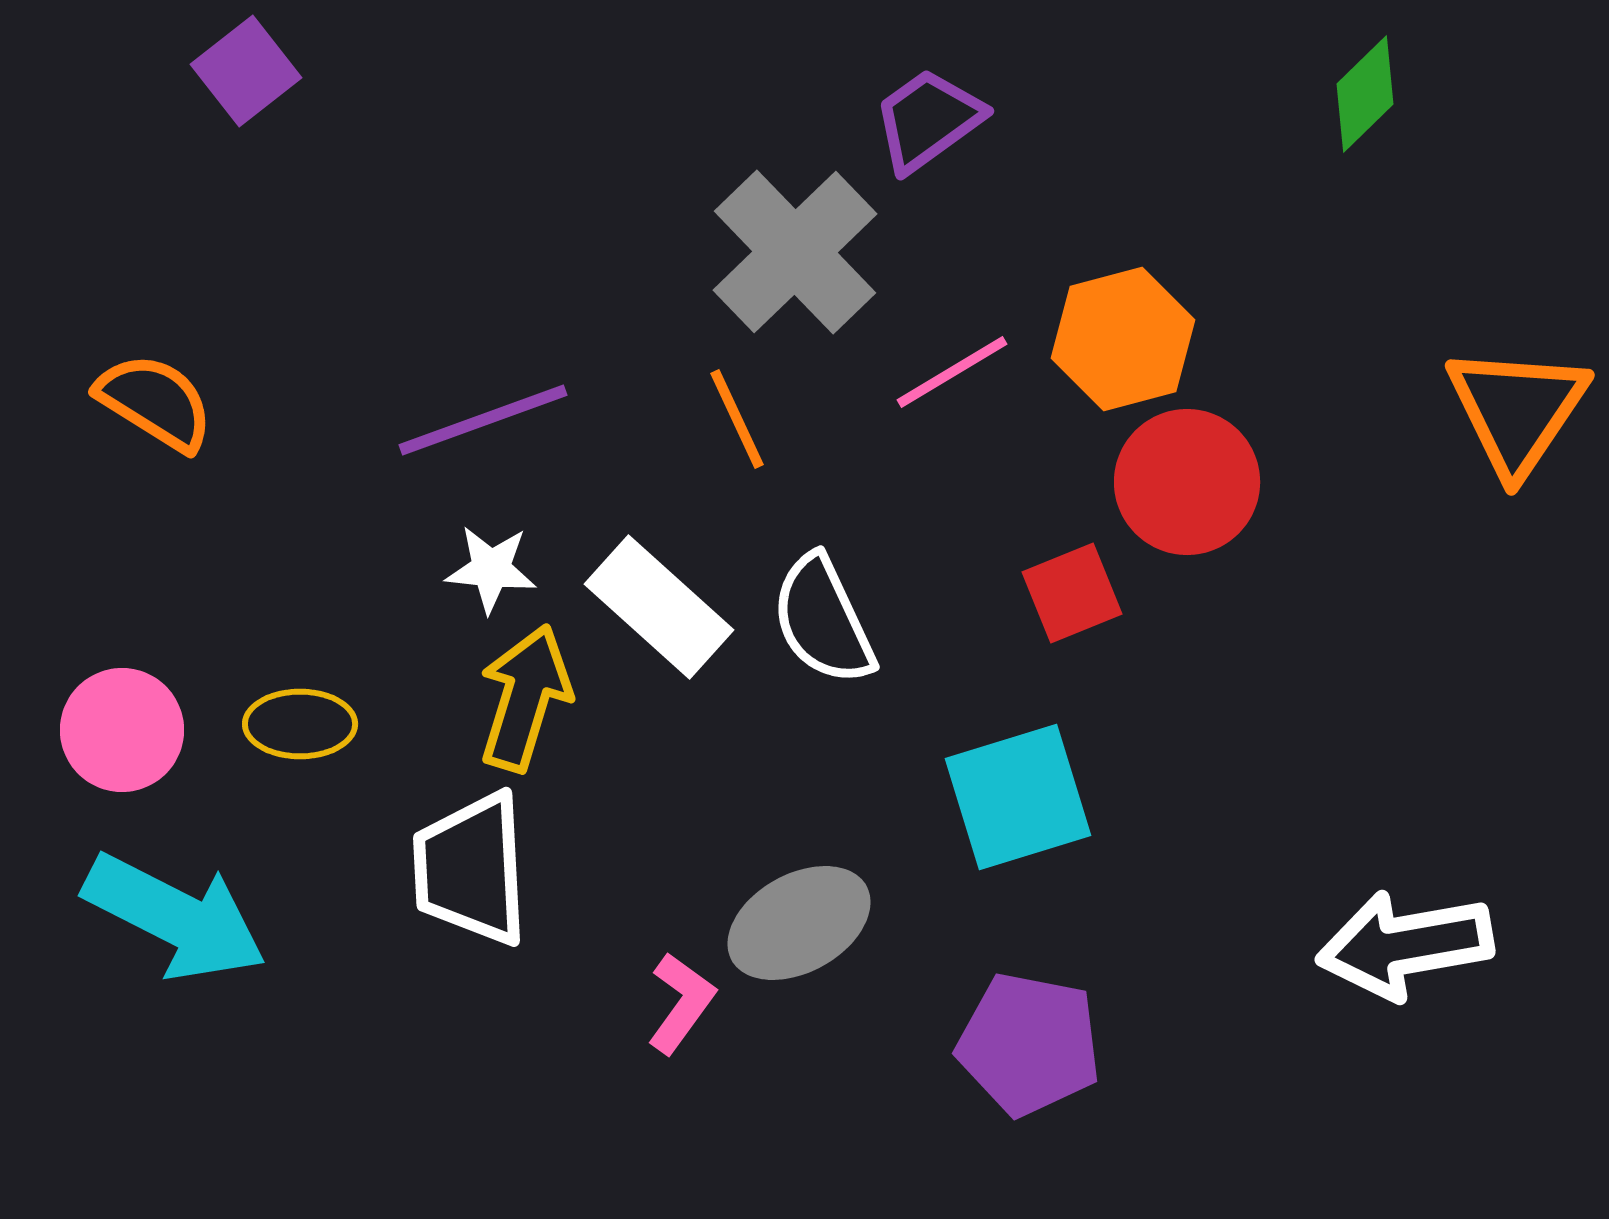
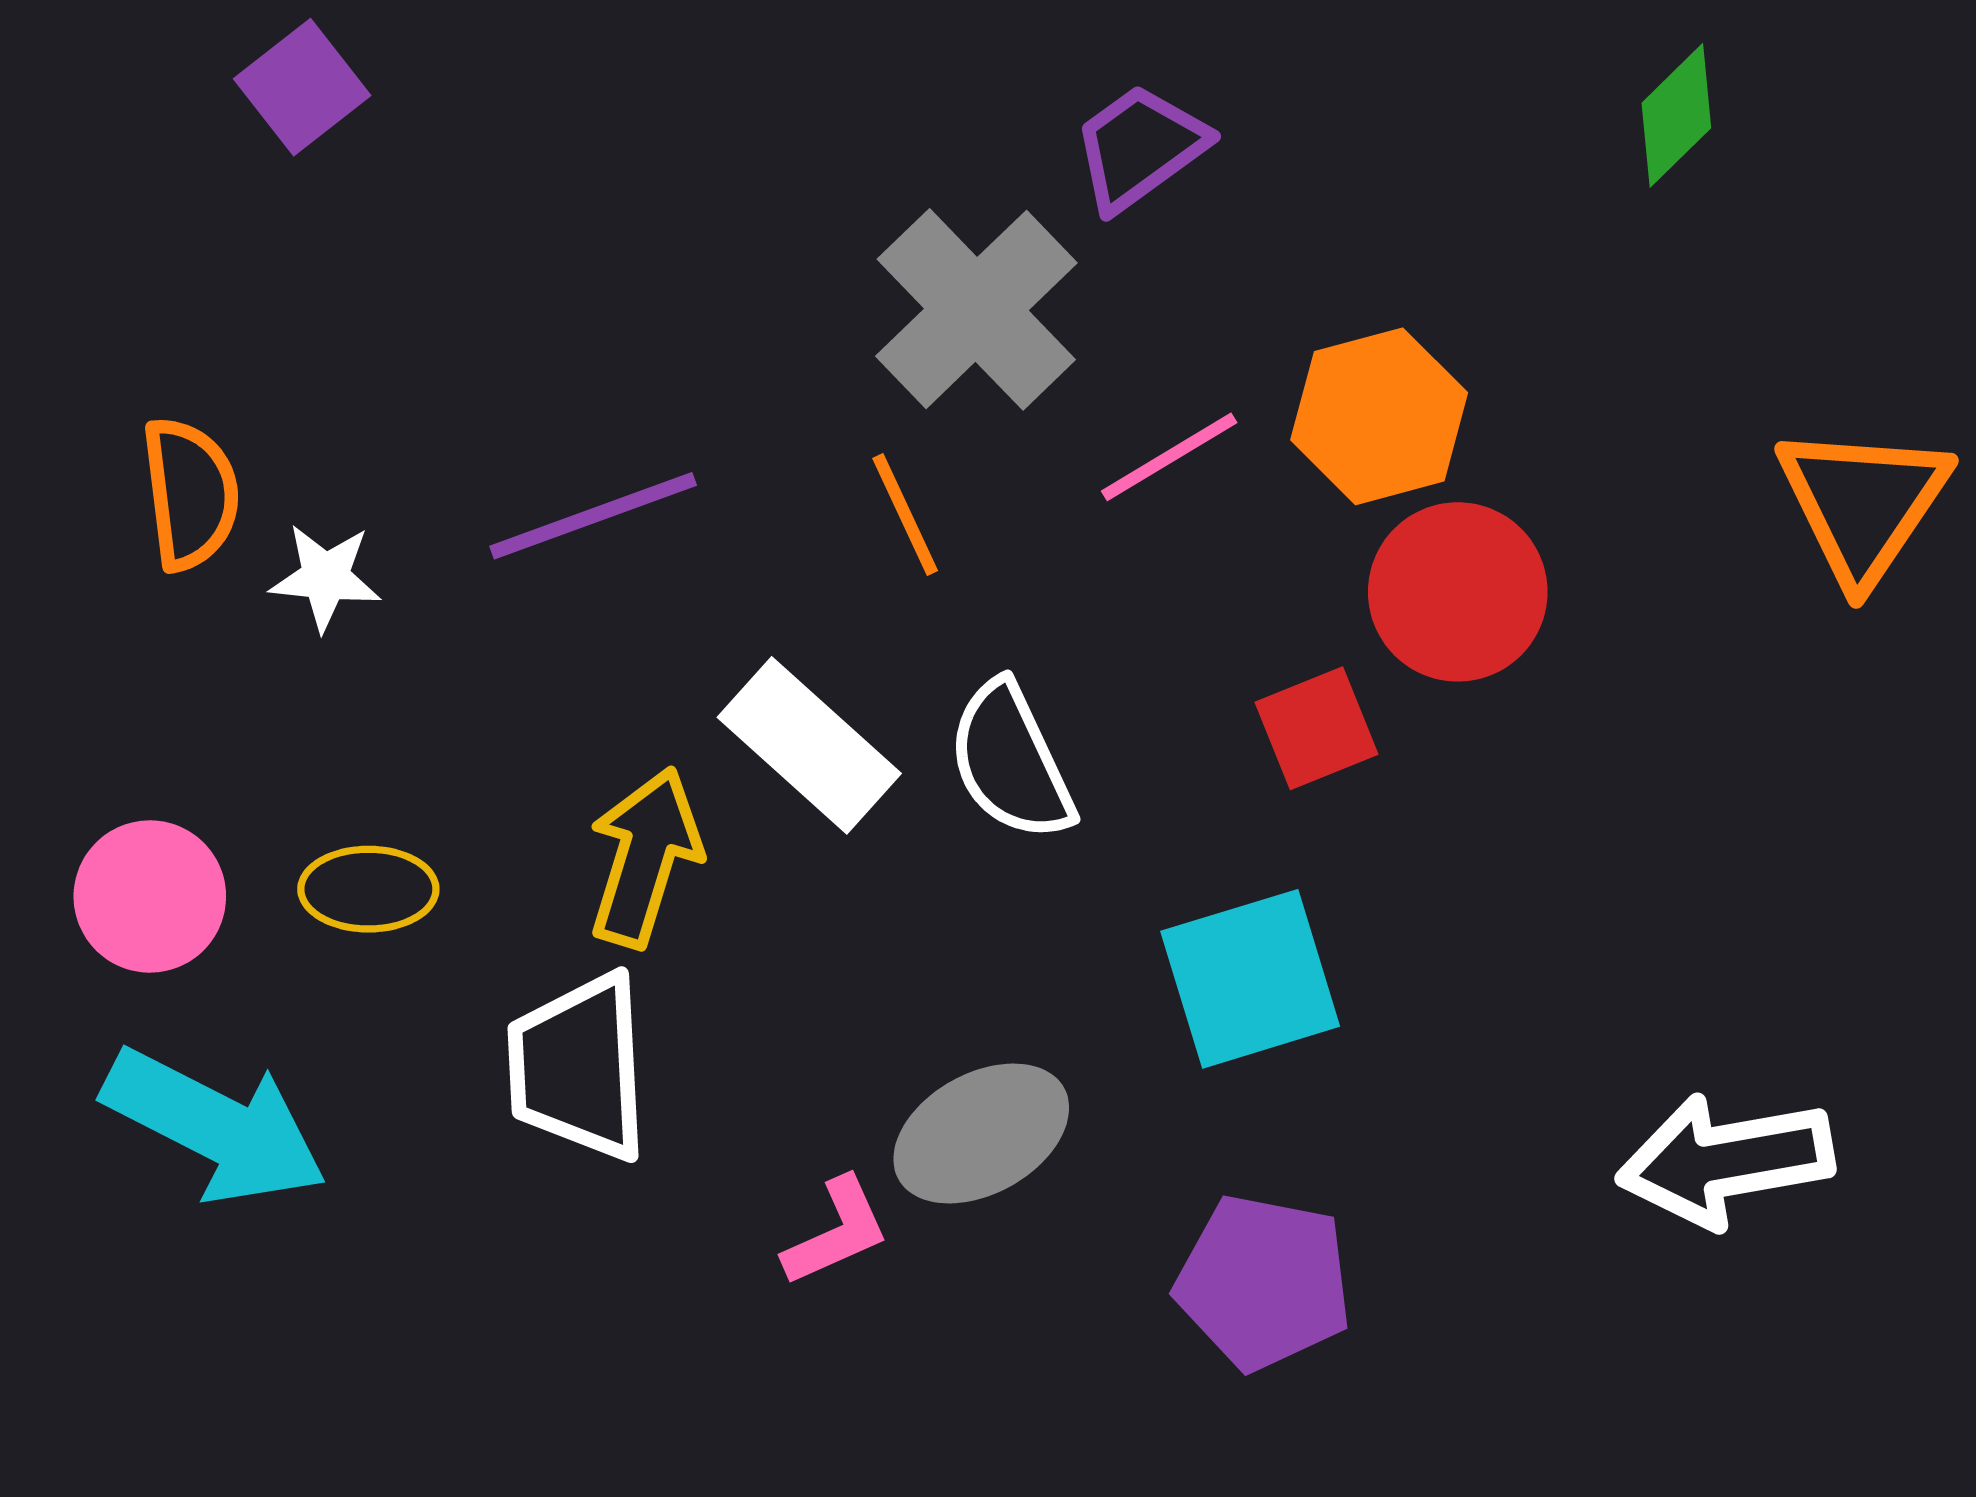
orange semicircle: (155, 402) -> (190, 494), turned 51
white star: (491, 569) -> (325, 577), moved
pink L-shape: (681, 1003) -> (836, 1232), turned 30

